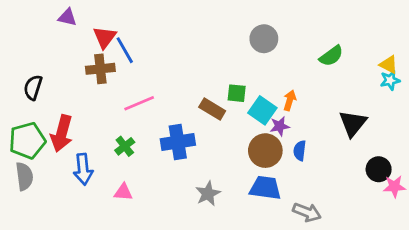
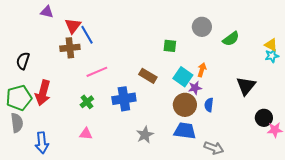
gray circle: (264, 39) -> (202, 27), moved
green square: (237, 93) -> (170, 46), moved
blue arrow: (83, 169) -> (42, 143), moved

